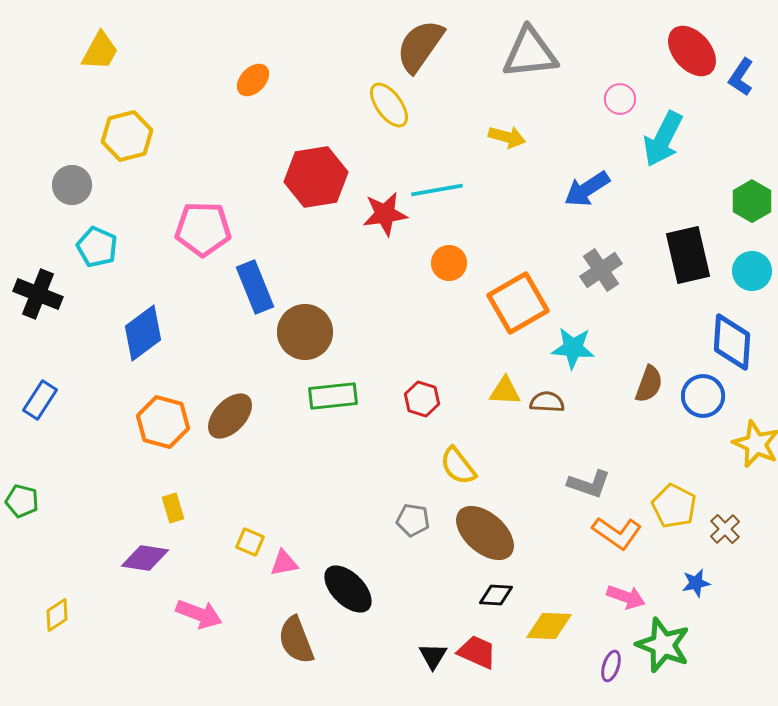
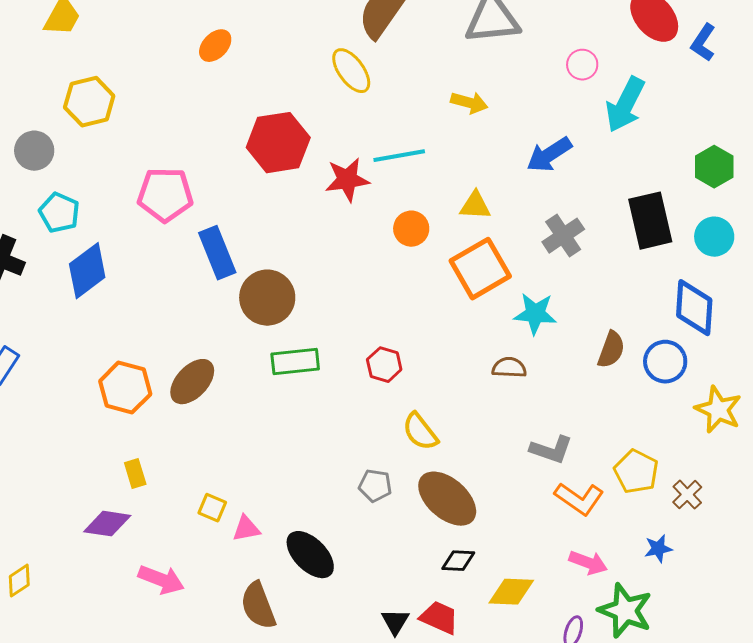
blue diamond: (143, 333) -> (87, 271), moved
yellow triangle: (505, 391) -> (475, 206), moved

